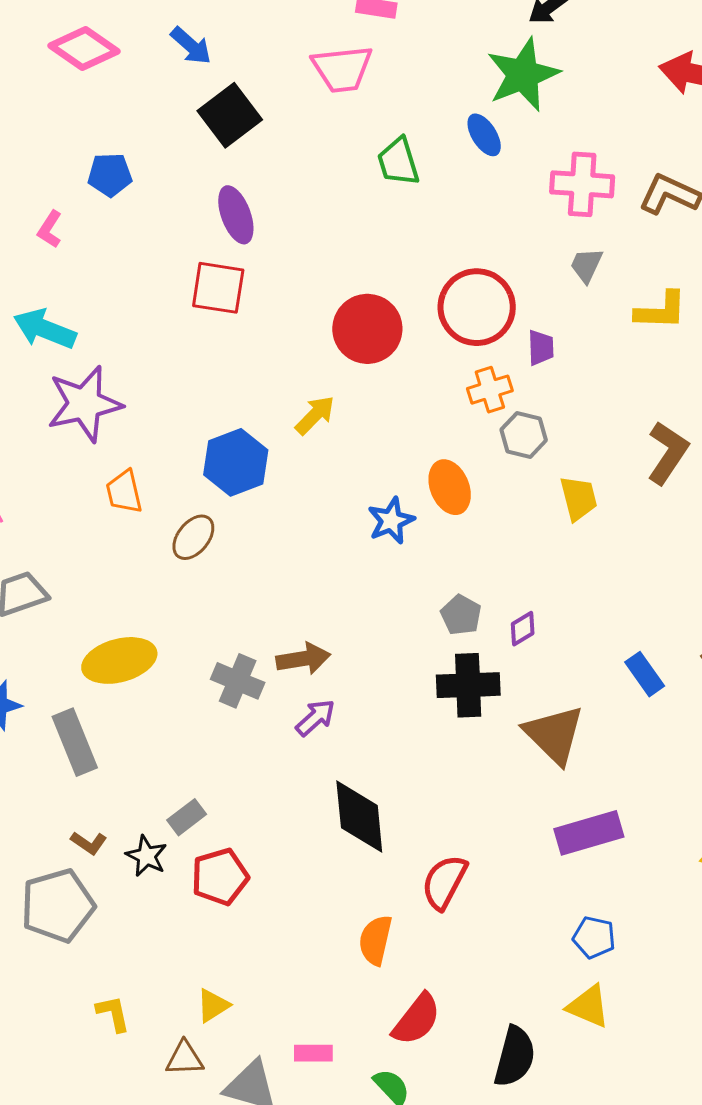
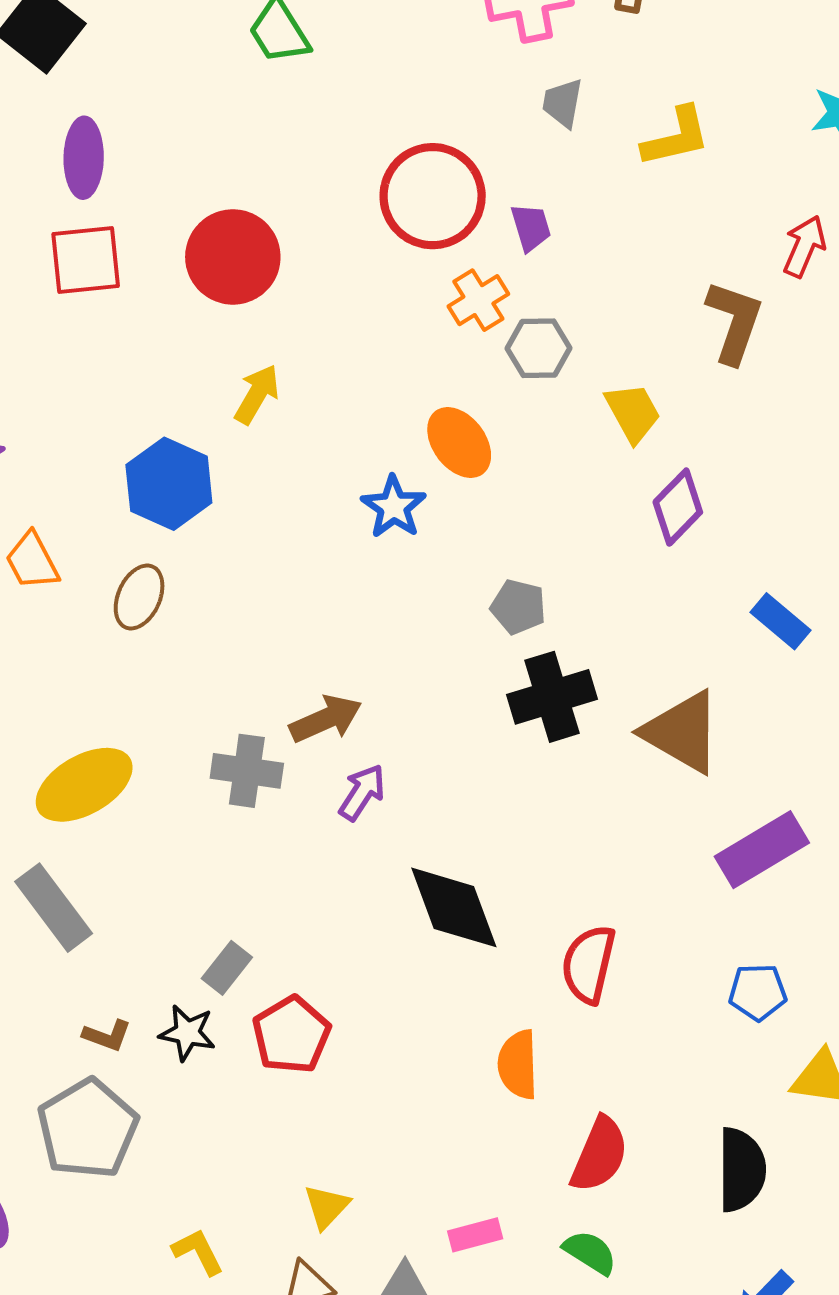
purple ellipse: (236, 215) -> (84, 158), turned 36
red circle: (367, 329) -> (233, 257), moved
purple diamond: (523, 629) -> (678, 507), moved, size x1.5
blue pentagon: (594, 937) -> (758, 992), moved

